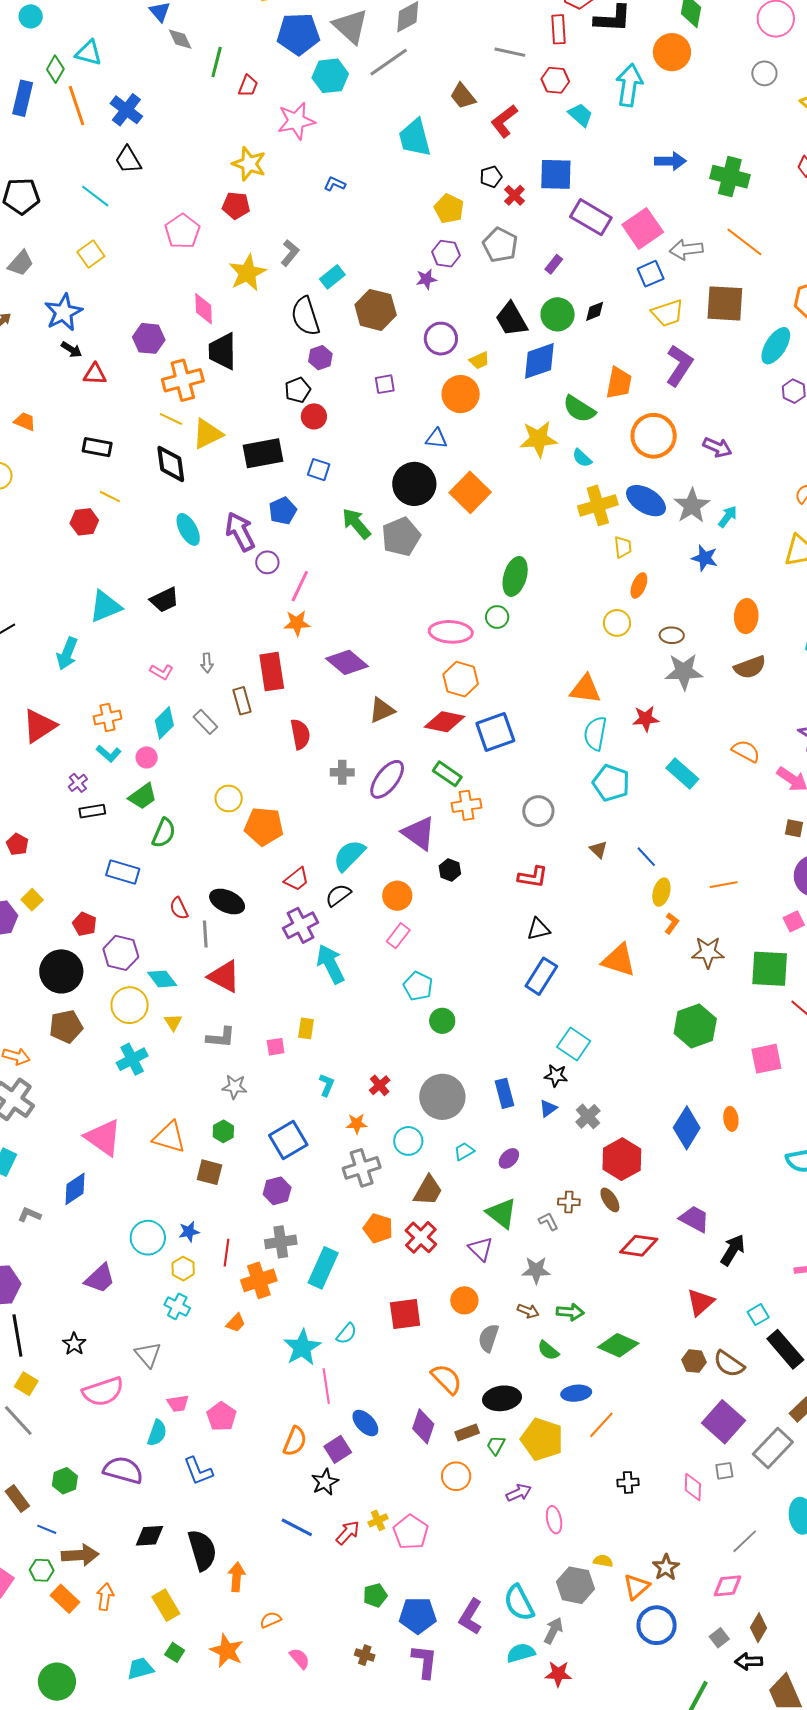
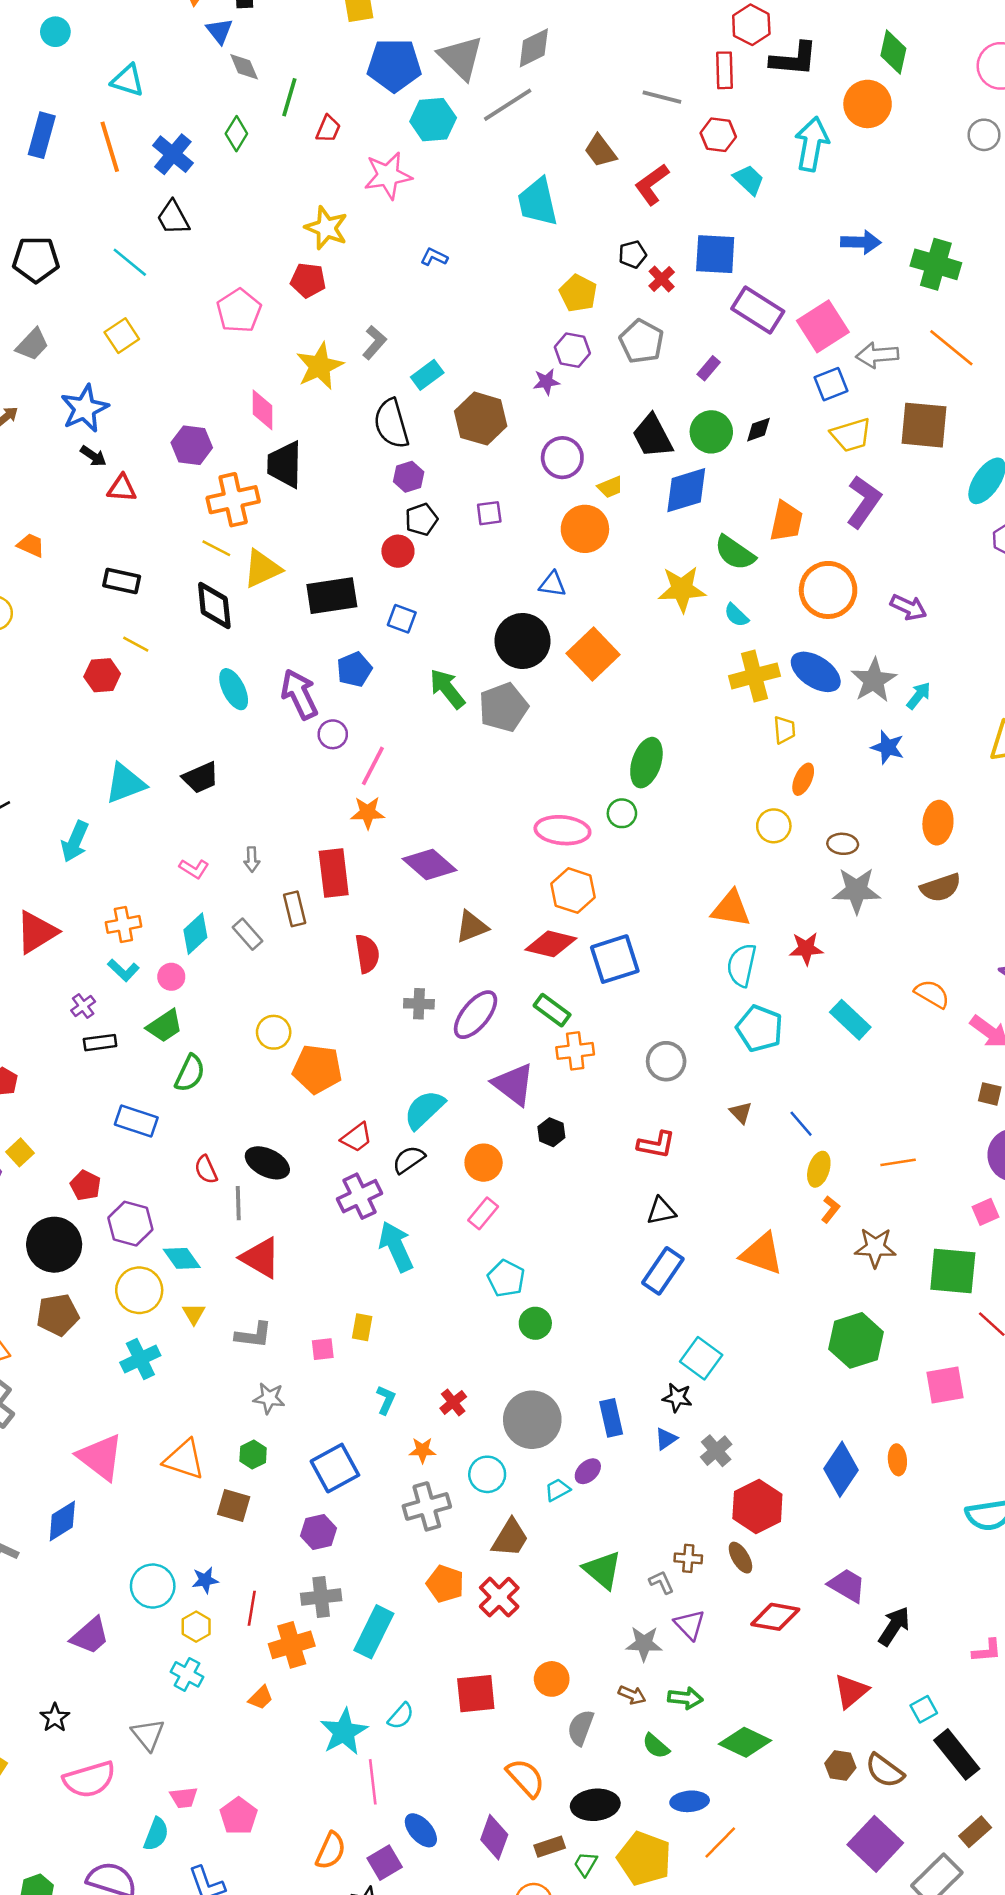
green diamond: (55, 69) -> (236, 134), moved
black pentagon: (298, 390) -> (421, 519), moved
purple ellipse: (509, 1158) -> (588, 1471), moved
purple triangle: (481, 1249) -> (690, 1625), moved

